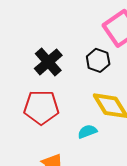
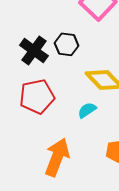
black hexagon: (98, 60) -> (67, 44), moved

